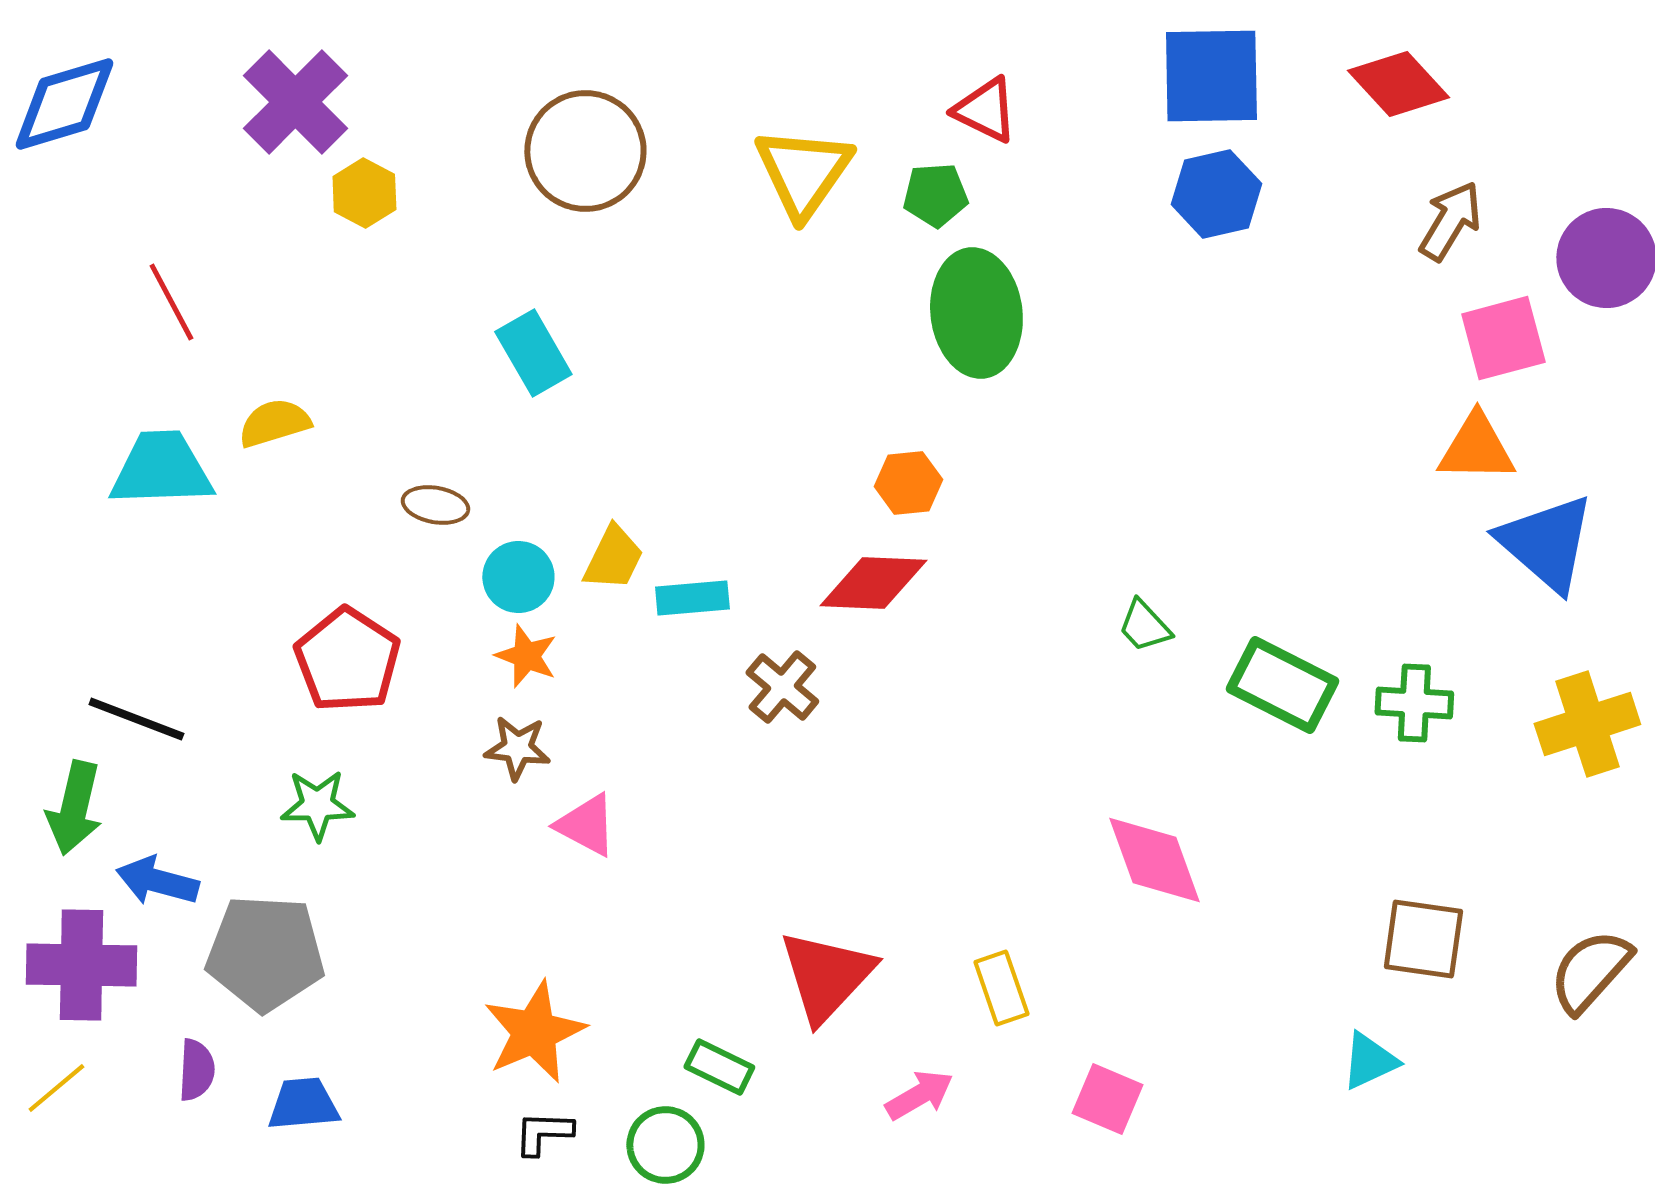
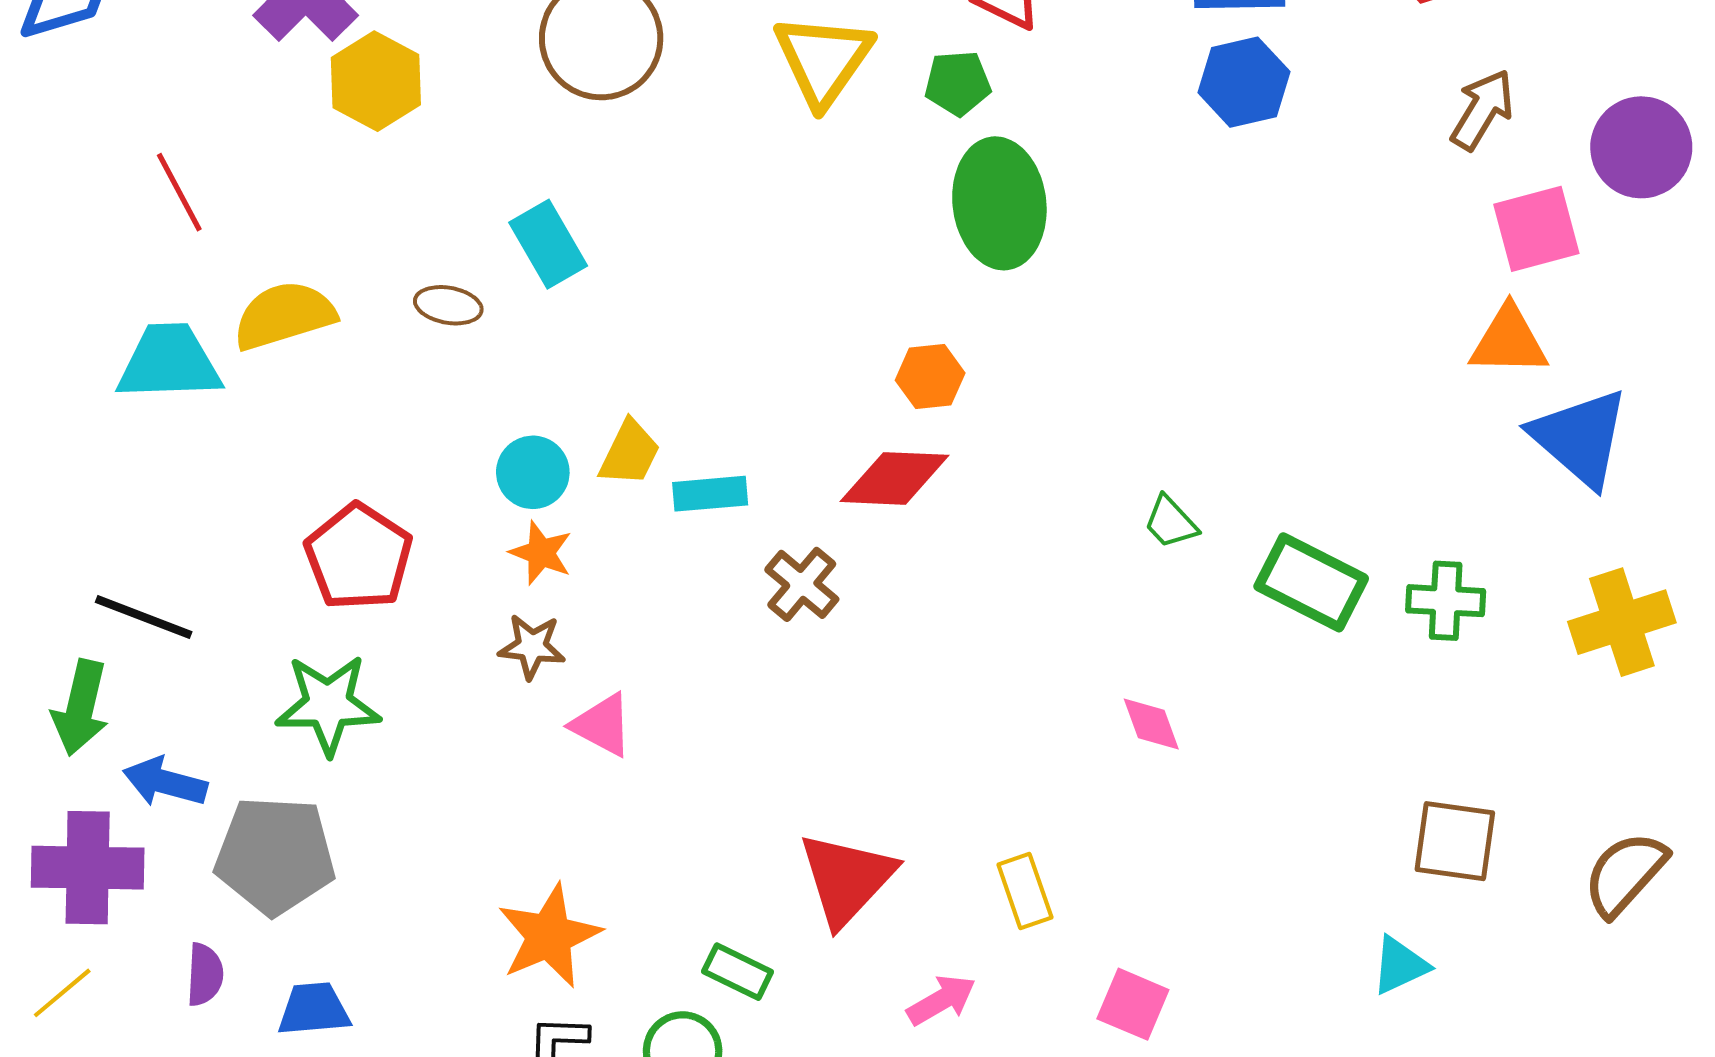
yellow hexagon: (364, 193) -> (376, 81), size x1.4
yellow semicircle: (274, 423) -> (284, 315), size x1.4
brown ellipse: (435, 505) -> (448, 305), moved
green star: (317, 805) -> (328, 705), size x1.4
pink diamond: (1154, 860) -> (1151, 724), moved, size x0.6

